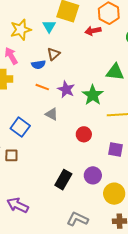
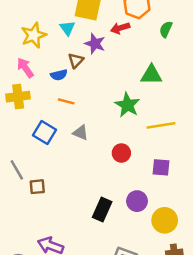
purple star: (66, 89) -> (95, 44), moved
blue square: (20, 127) -> (44, 133), moved

